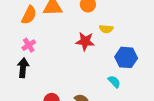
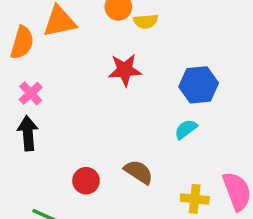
yellow semicircle: (106, 29) -> (146, 21), moved
cyan semicircle: (114, 82) -> (186, 129), turned -72

